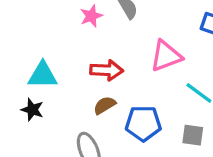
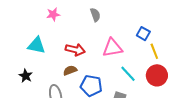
pink star: (91, 16) -> (53, 14), moved
black star: (32, 110) -> (26, 76), moved

